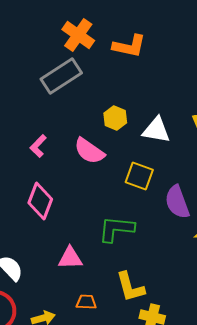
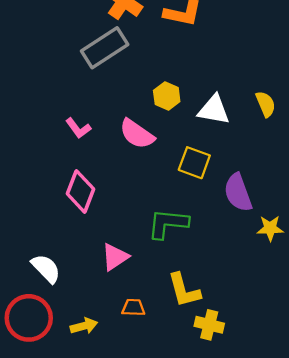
pink L-shape: (38, 146) -> (78, 128), turned -80
pink triangle: (70, 258) -> (115, 257), turned -32

